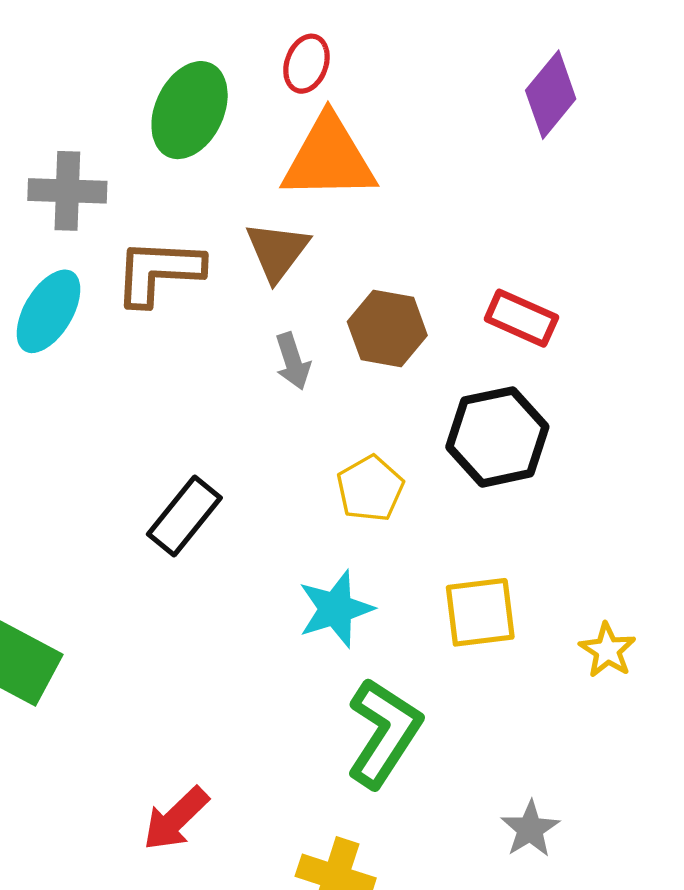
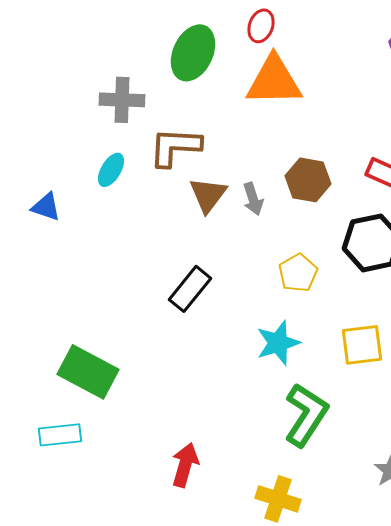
brown triangle: (277, 251) -> (208, 195), moved
cyan ellipse: (48, 311) -> (111, 170), size x0.7
red arrow: (176, 819) -> (185, 465), turned 150

